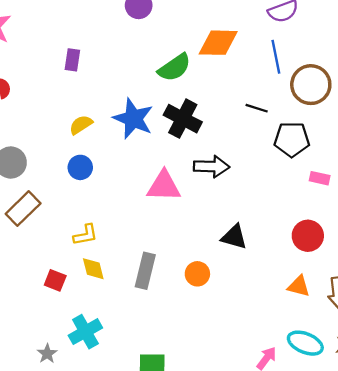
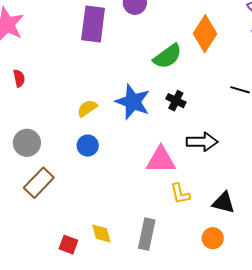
orange diamond: (218, 43) -> (205, 34), turned -57
purple rectangle: (72, 60) -> (93, 24), moved, size x1.8
black cross: (183, 119) -> (176, 101), size x0.6
yellow L-shape: (85, 235) -> (180, 194), moved, turned 90
orange circle: (197, 274) -> (213, 238), moved

